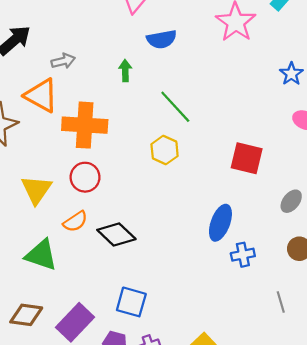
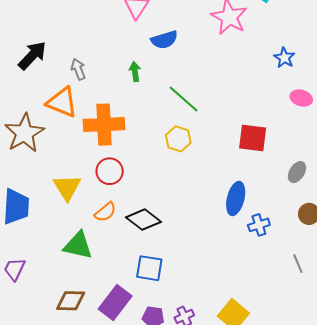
gray arrow: (63, 61) -> (78, 69), turned -90
blue square: (131, 302) -> (149, 268), moved

